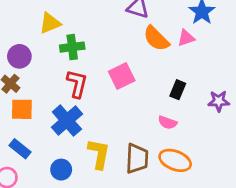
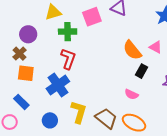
pink triangle: (186, 38) -> (156, 47), moved, turned 40
orange semicircle: (156, 39) -> (132, 50), moved
pink square: (122, 76) -> (92, 17), moved
brown trapezoid: (137, 158) -> (106, 118), turned -60

